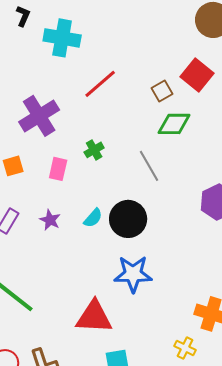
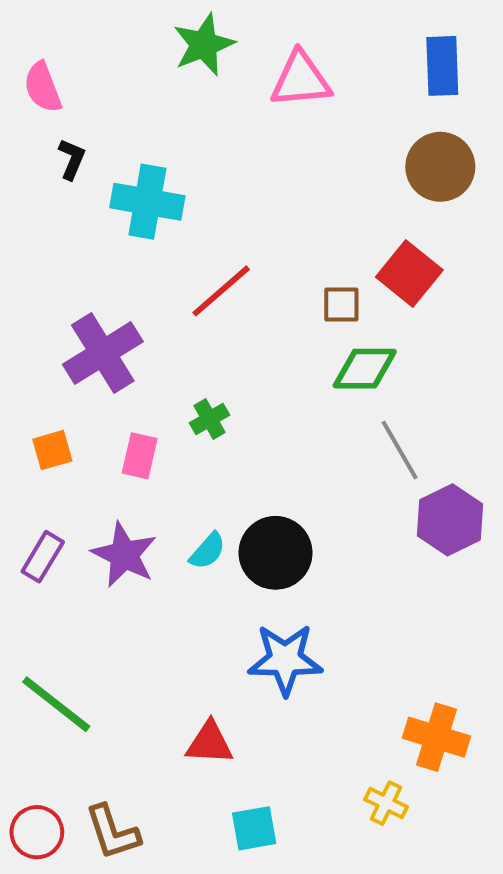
brown square: (162, 91) -> (341, 305), turned 30
gray line: (149, 166) -> (400, 450), moved
purple star: (50, 220) -> (124, 555), size x1.6
red triangle: (94, 317) -> (210, 743), size x0.7

